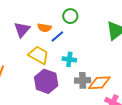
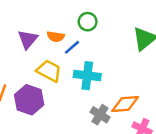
cyan cross: (69, 59) -> (87, 76), size x1.5
gray cross: (83, 80) -> (100, 115), moved, turned 35
purple hexagon: (46, 81) -> (29, 100), moved

